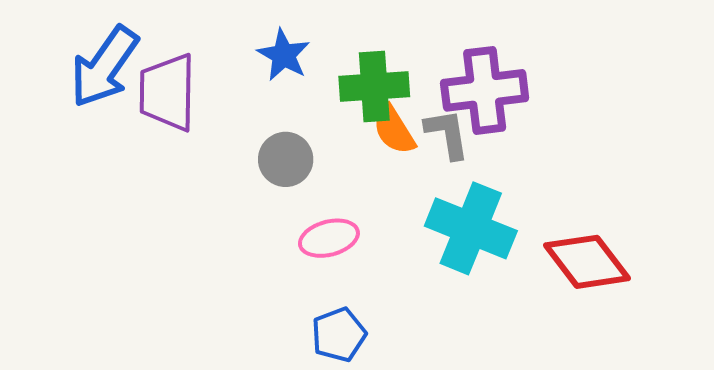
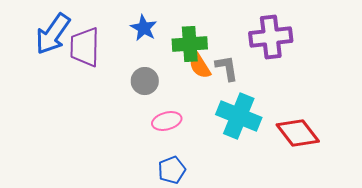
purple cross: (485, 90) -> (271, 37), moved

